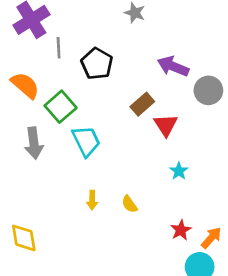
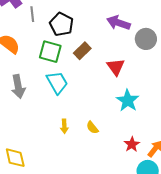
brown rectangle: (142, 104) -> (82, 51), moved
green square: (61, 107) -> (50, 52), moved, turned -30
cyan star: (179, 171) -> (128, 101), size x1.6

